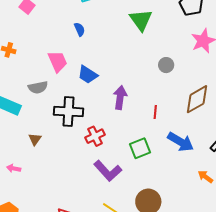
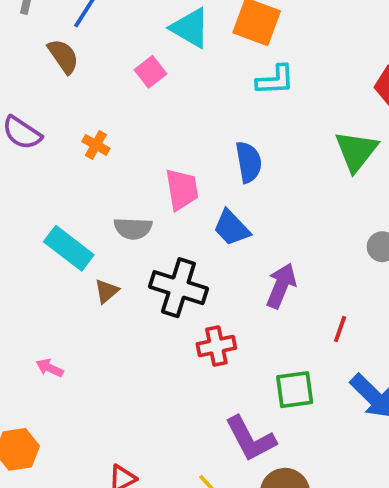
blue semicircle: (80, 29) -> (249, 162), moved, size x1.5
brown triangle: (35, 139) -> (107, 291), moved
purple L-shape: (108, 171) -> (250, 439), moved

